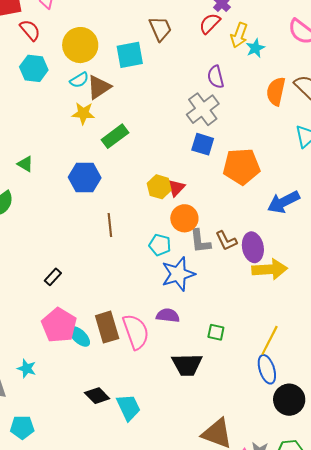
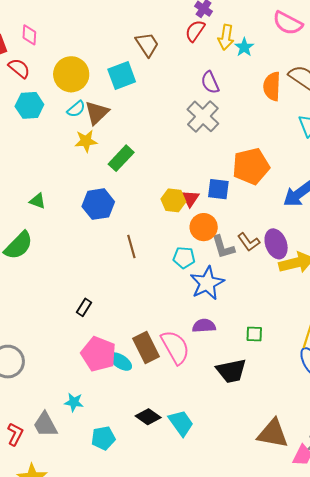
blue square: (203, 144) -> (218, 189), moved
cyan pentagon: (22, 427) -> (103, 438), moved

